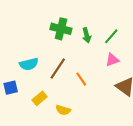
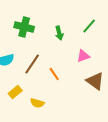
green cross: (61, 29) -> (24, 27), moved
green line: (111, 36) -> (89, 26), moved

